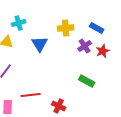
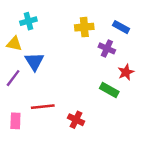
blue triangle: (40, 44) -> (34, 61), moved
purple cross: (85, 46) -> (107, 48), turned -32
red star: (103, 51) -> (126, 72), moved

